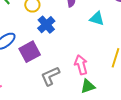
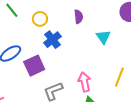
cyan triangle: (97, 19) -> (103, 37), turned 35

